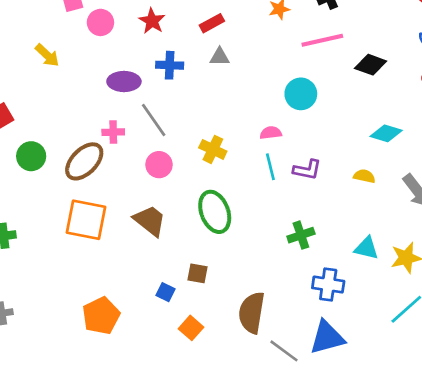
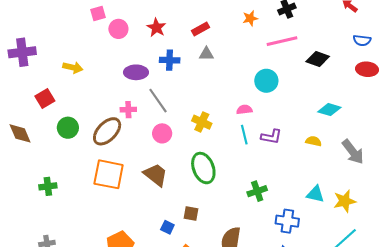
yellow arrow: (47, 55) -> (73, 68), moved, turned -30
green cross: (301, 235) -> (257, 191), moved

